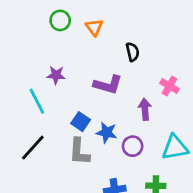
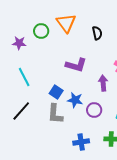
green circle: (60, 20) -> (41, 31), moved
orange triangle: (94, 27) -> (66, 23), size x1.5
black semicircle: (133, 52) -> (97, 33), moved
purple star: (56, 75) -> (19, 43), moved

